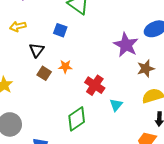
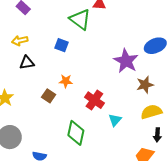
black triangle: (37, 50) -> (27, 63), moved, turned 42
brown square: (44, 73) -> (49, 96), moved
green diamond: (77, 119) -> (76, 133), turned -45

